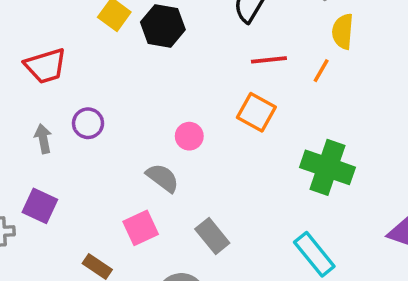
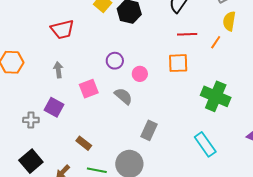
orange square: (256, 112) -> (178, 63), turned -35
purple circle: (88, 123) -> (115, 61), moved
pink square: (141, 228) -> (89, 89), moved
gray rectangle: (212, 236) -> (149, 130), turned 60

